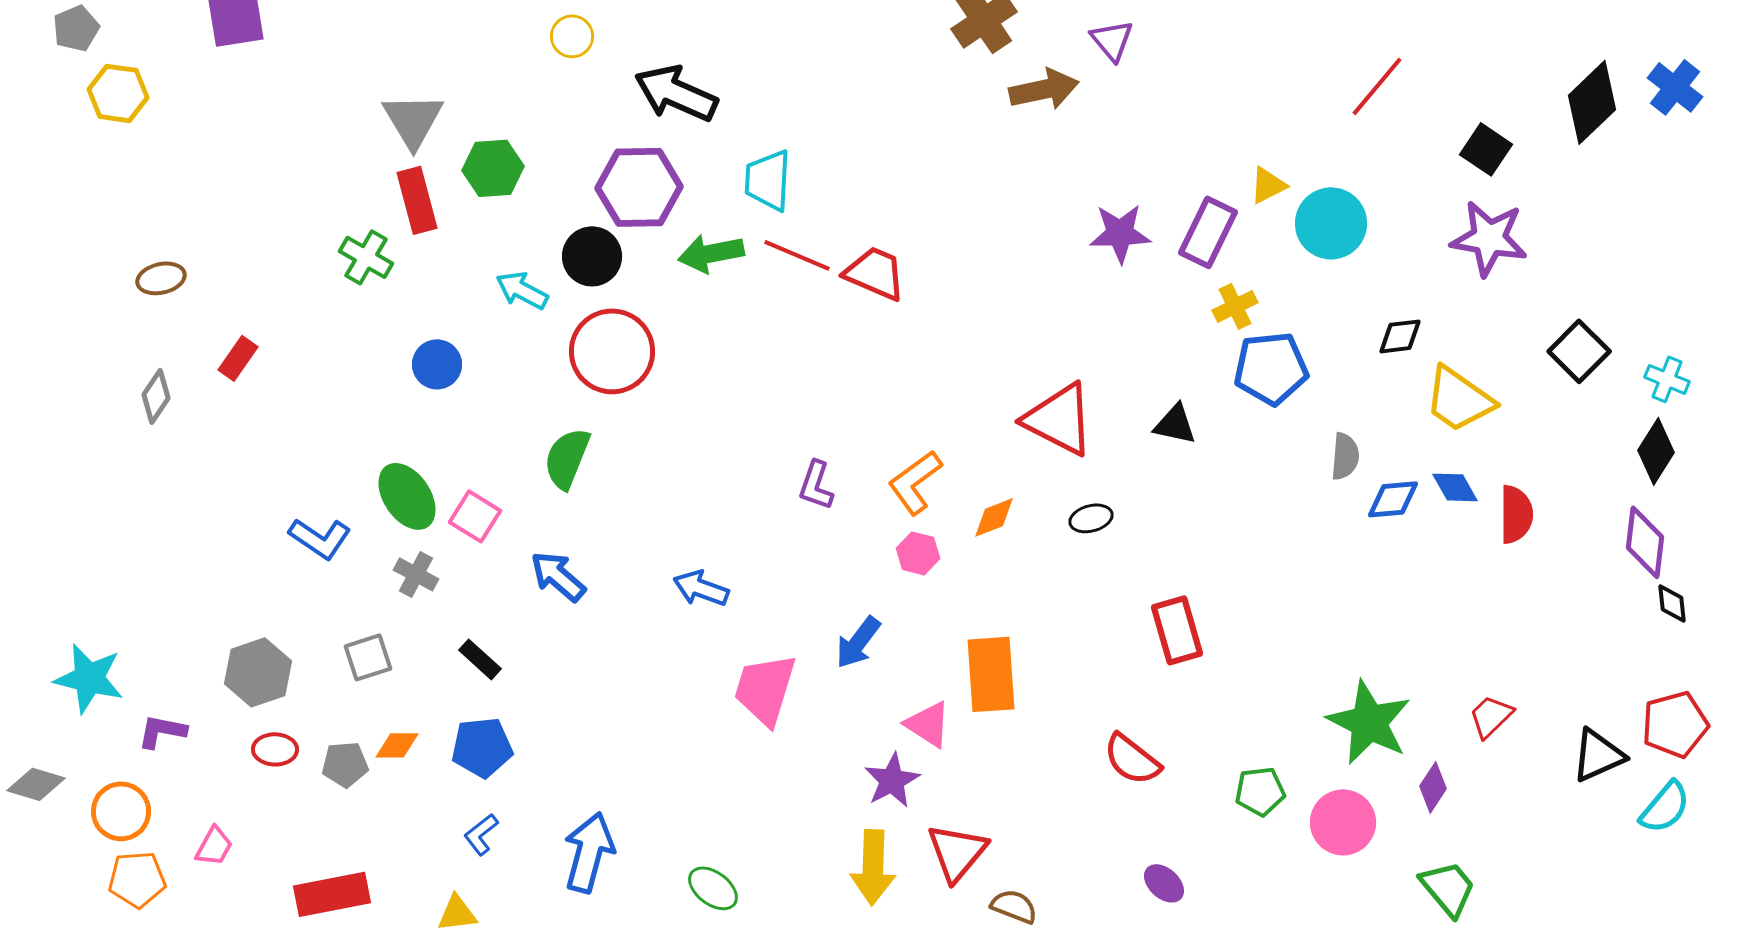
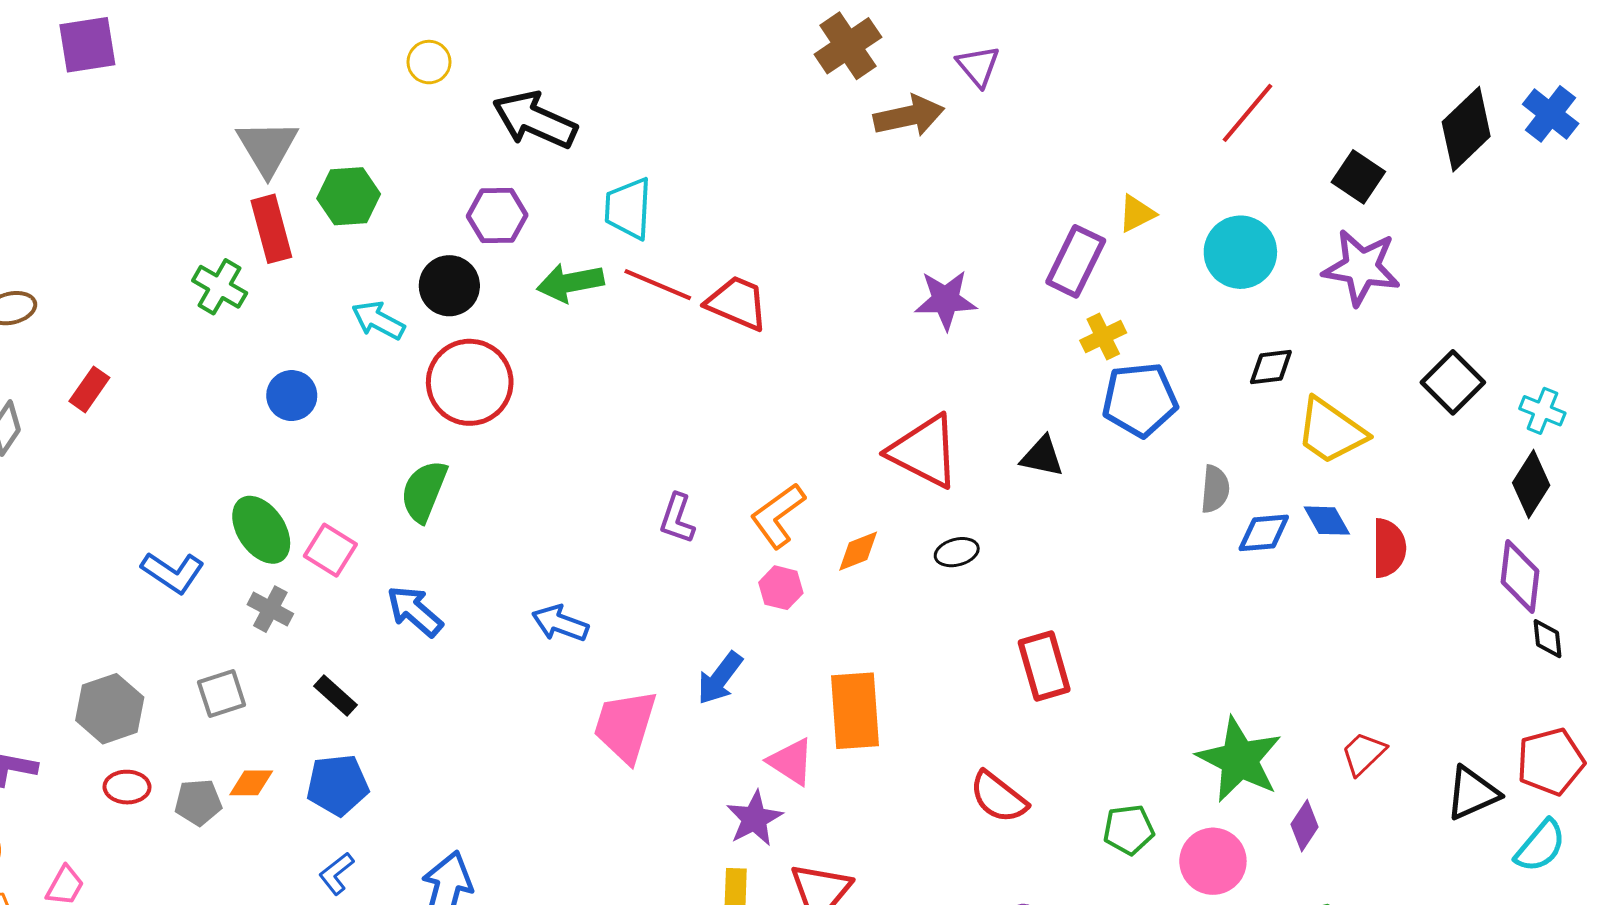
purple hexagon: (639, 187) -> (497, 216), size x0.7
cyan circle: (1331, 223) -> (1240, 252), moved
purple star: (1120, 233) -> (946, 300), moved

